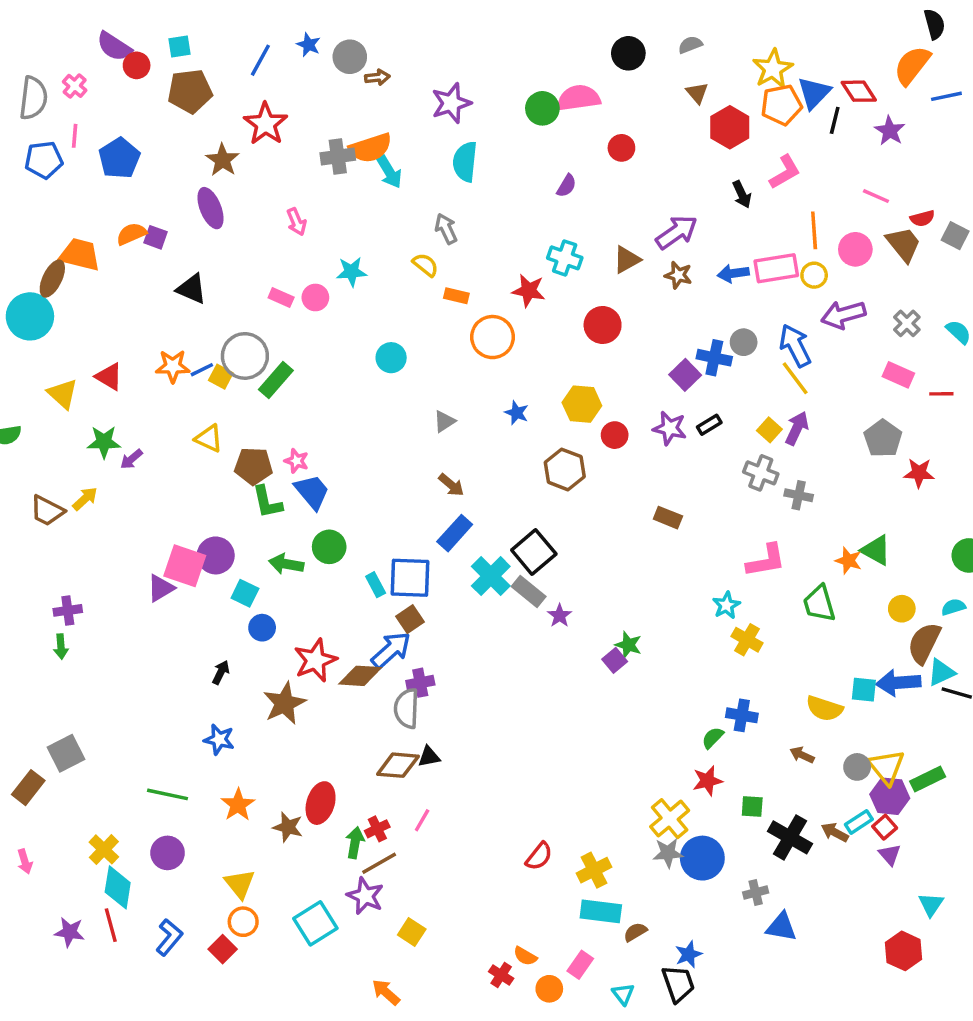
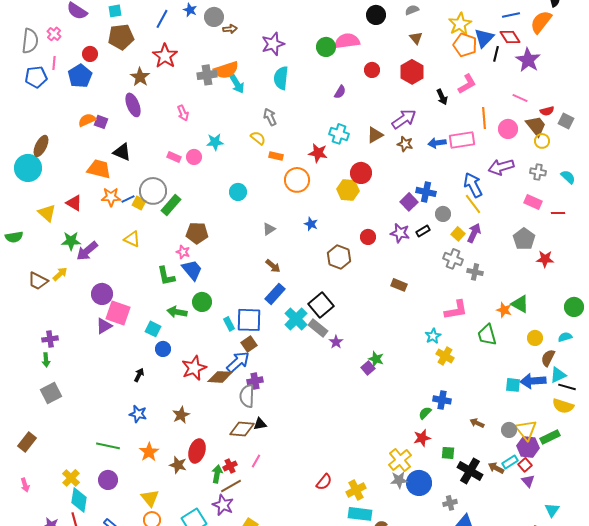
red circle: (137, 65) -> (90, 54), moved
blue line: (946, 96) -> (511, 15), moved
orange pentagon: (781, 105) -> (465, 45), turned 30
red hexagon: (730, 127) -> (412, 72), moved
purple star: (890, 131) -> (528, 60), size x1.4
orange trapezoid: (80, 255) -> (99, 169), moved
yellow circle: (814, 275) -> (542, 141), moved
gray cross: (907, 323) -> (538, 172), turned -35
gray circle: (744, 342) -> (443, 214), moved
yellow hexagon: (582, 404) -> (348, 190), moved
purple arrow: (131, 459) -> (87, 251), size x1.6
brown pentagon: (253, 466) -> (197, 233), moved
purple circle: (216, 555) -> (102, 294), moved
brown semicircle: (924, 643) -> (548, 358), size x0.7
brown star: (284, 703) -> (181, 415), moved, size x0.7
yellow semicircle: (824, 708) -> (563, 406), moved
gray square: (66, 753) -> (51, 393), moved

